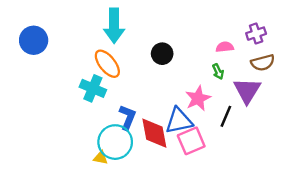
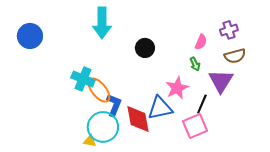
pink semicircle: (225, 47) -> (201, 42), turned 119
orange ellipse: (107, 64) -> (99, 90), moved
pink square: (191, 141) -> (195, 126), moved

